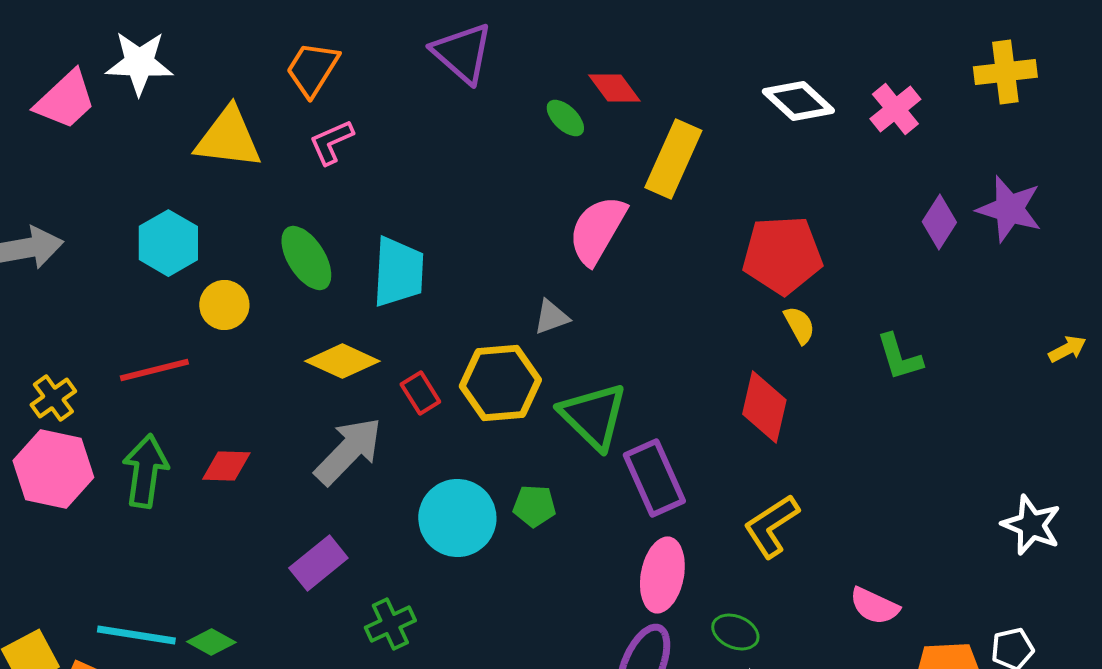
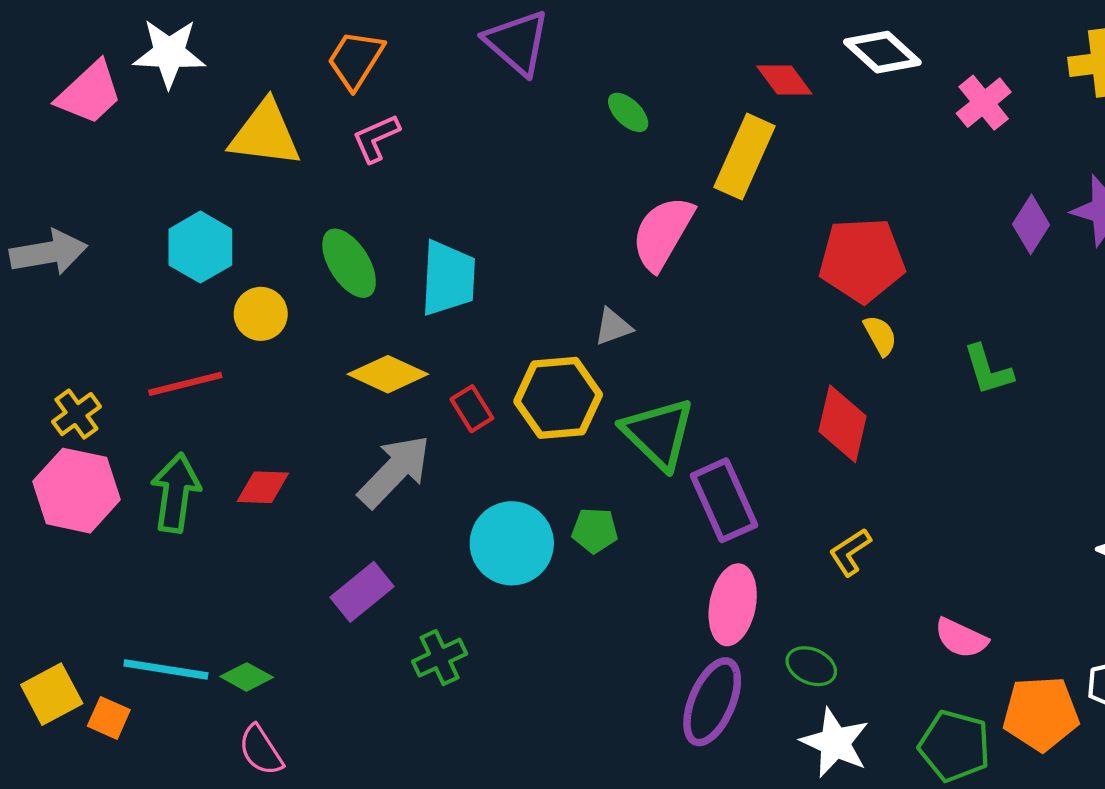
red diamond: (614, 88) -> (784, 80), moved
white diamond: (798, 101) -> (882, 52), moved
yellow L-shape: (771, 526) -> (850, 552), size x0.7

